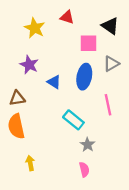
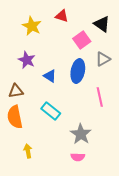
pink square: (89, 43) -> (82, 40), turned -36
cyan rectangle: (73, 120) -> (51, 111), moved
gray star: (87, 145) -> (81, 134), size x1.5
pink semicircle: (84, 170) -> (78, 157), turned 104

